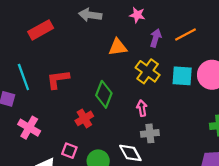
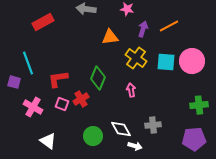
red L-shape: (58, 79) -> (58, 79), moved
gray cross: (150, 133) -> (153, 125), moved
pink square: (69, 151) -> (62, 104), moved

